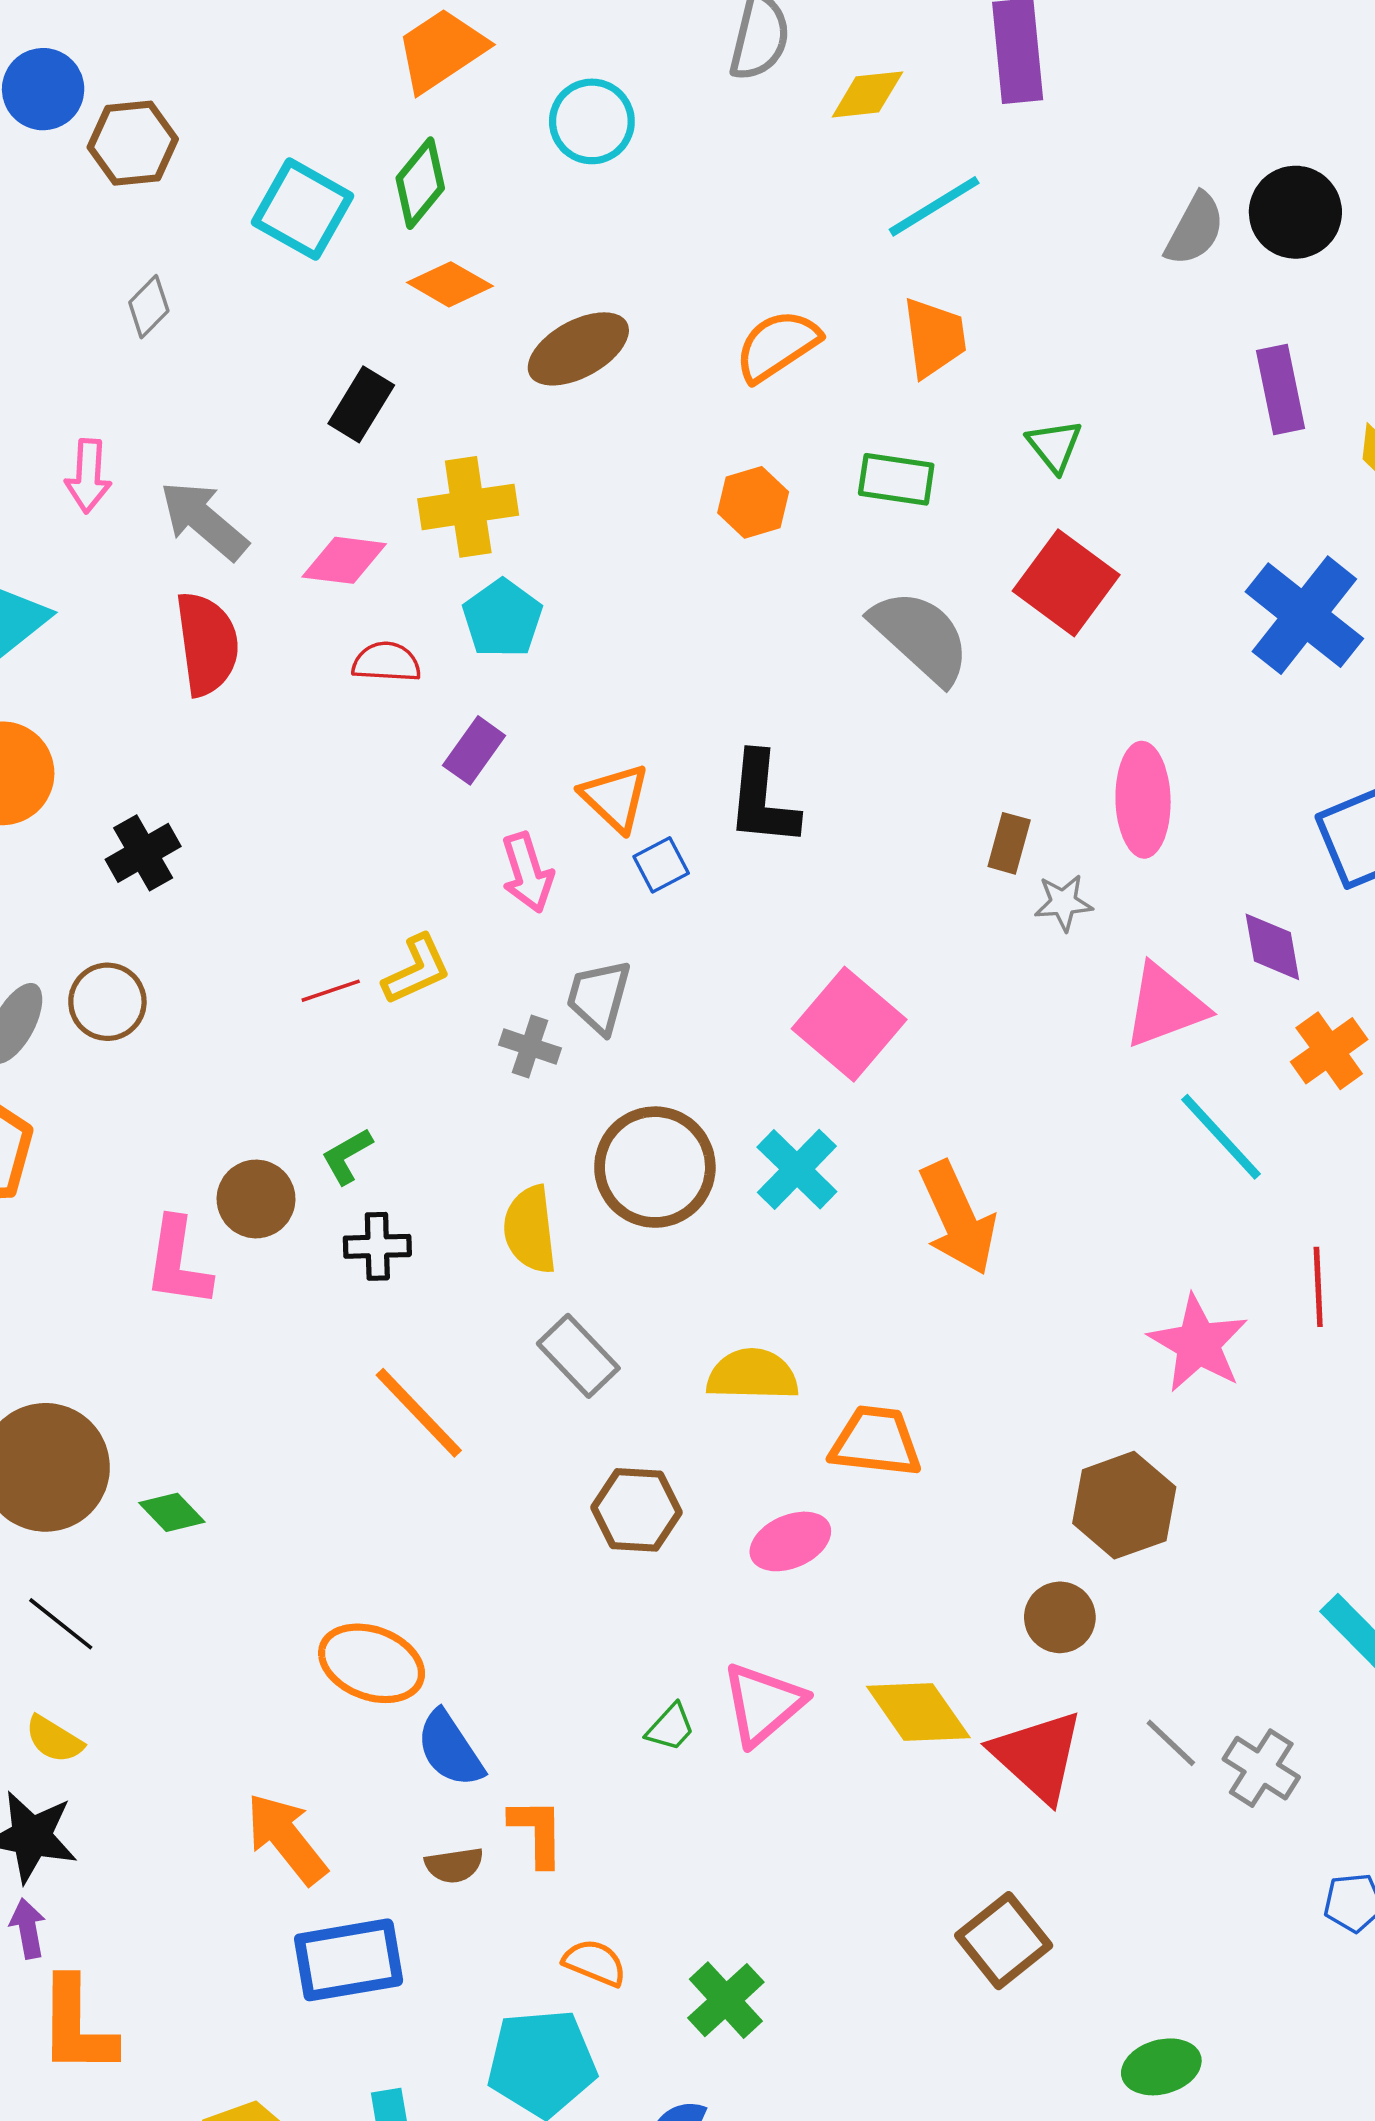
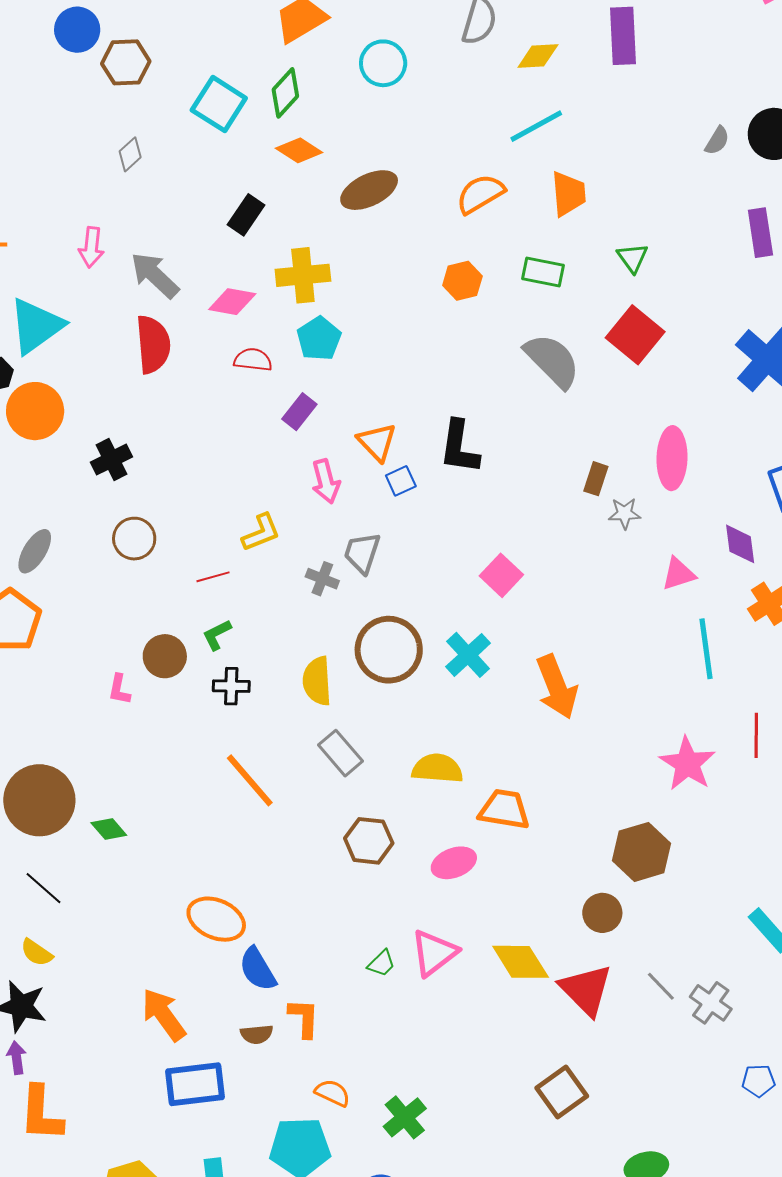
cyan line: (934, 206) -> (536, 126), moved
gray semicircle: (1195, 229) -> (717, 141), size x0.7
red line: (331, 991) -> (213, 577), moved
brown circle: (107, 1002) -> (134, 539), moved
pink triangle: (1165, 1006) -> (678, 574), size x0.7
pink square: (849, 1024) -> (501, 575), size x0.7
cyan line: (1221, 1137) -> (706, 649), turned 32
pink L-shape: (178, 1262) -> (119, 689), size x0.6

